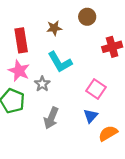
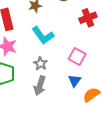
gray star: (42, 84) -> (40, 64), moved

